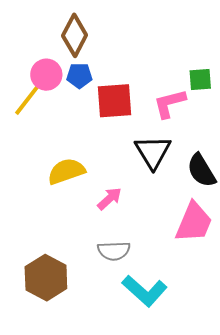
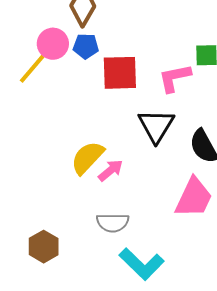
yellow semicircle: (66, 171) -> (87, 158), moved, turned -30
brown hexagon: (46, 278) -> (44, 247), size x0.7

